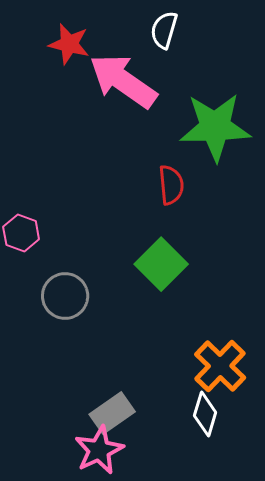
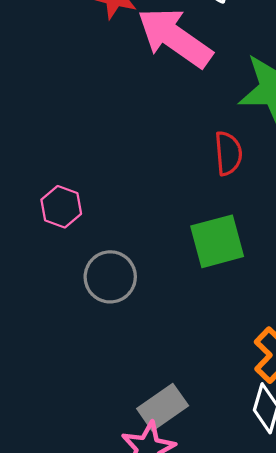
green square: (161, 264) -> (217, 241), turned 30

